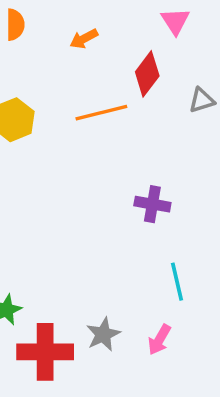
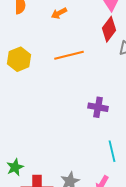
red diamond: (147, 74) -> (109, 29), moved

